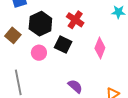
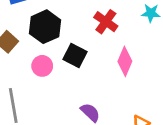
red cross: (75, 20) -> (106, 22), moved

